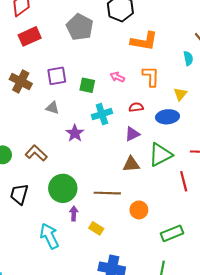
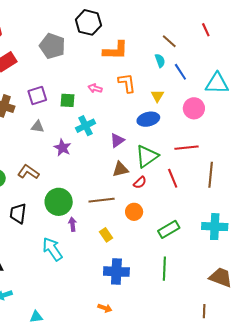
red semicircle: (136, 107) -> (140, 183), moved, turned 152
yellow rectangle: (96, 228) -> (106, 235), moved, turned 32

